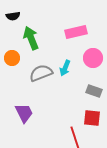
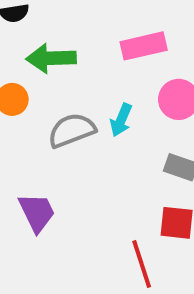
green arrow: (31, 38) -> (51, 58), turned -70

